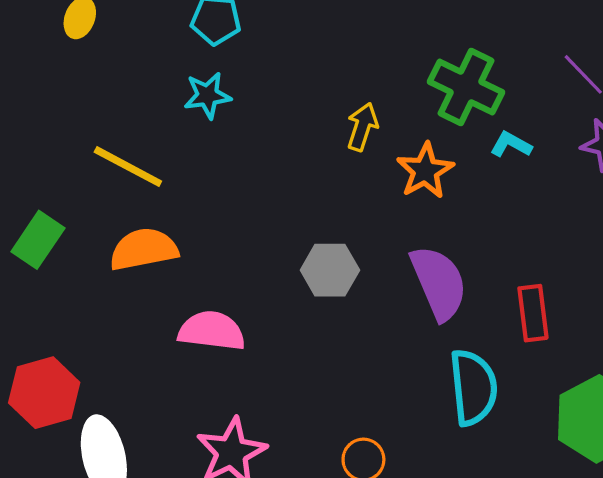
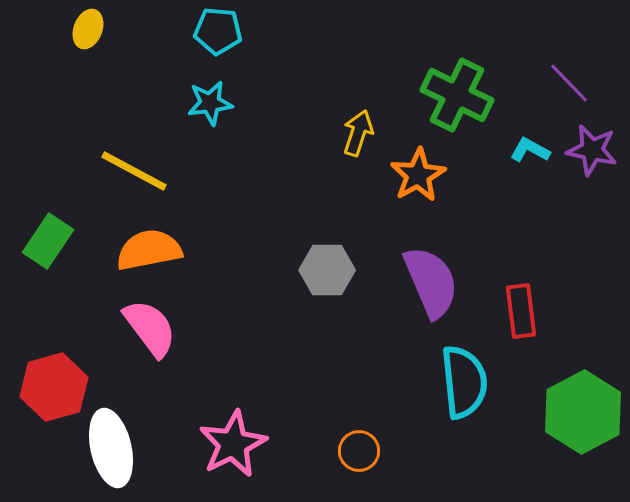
cyan L-shape: (511, 145) -> (530, 150), moved
pink semicircle: (212, 331) -> (150, 328), moved, turned 46

